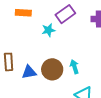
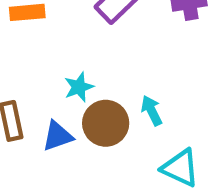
cyan star: (48, 30) -> (79, 87), moved

